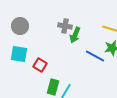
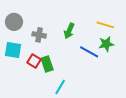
gray cross: (65, 26) -> (39, 35), moved
green rectangle: (53, 87) -> (47, 64), moved, turned -35

